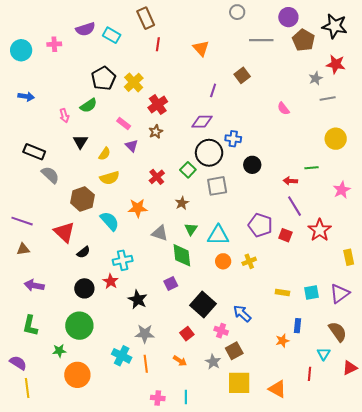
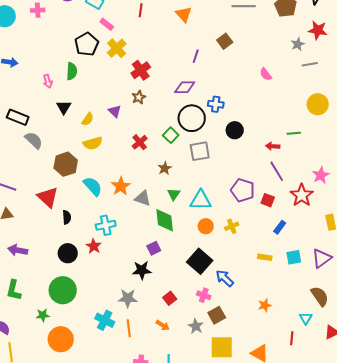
green semicircle: (88, 106) -> (72, 71), turned -54
pink rectangle: (124, 124) -> (107, 24), moved
pink star: (342, 190) -> (321, 175), moved
orange star: (138, 208) -> (121, 186), moved, turned -30
black semicircle: (83, 252) -> (67, 217), turned -56
black star: (138, 299) -> (142, 270), moved, turned -30
black square: (203, 305) -> (200, 261), moved
blue rectangle: (297, 326) -> (280, 227), moved, turned 32

